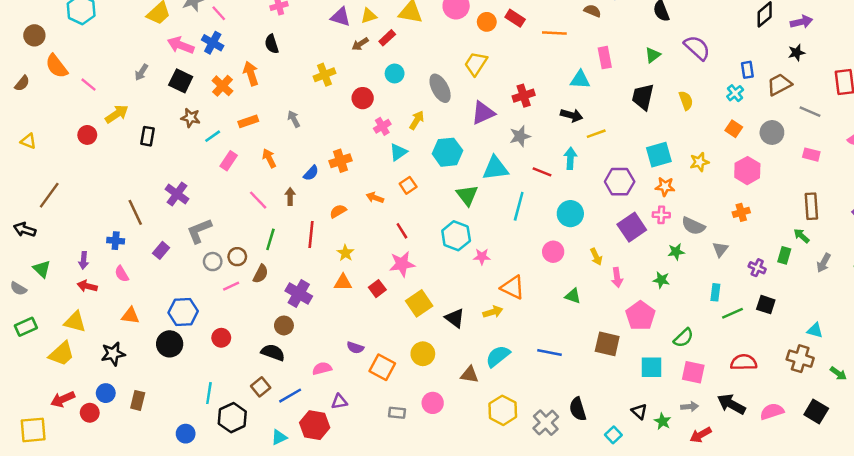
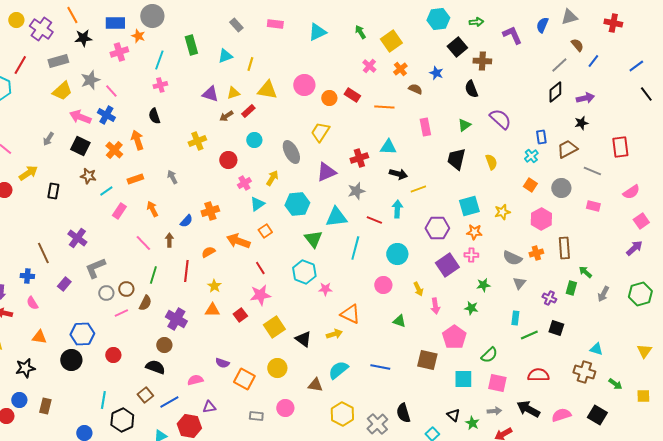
cyan triangle: (580, 80) -> (388, 147), moved
orange arrow: (375, 198) -> (238, 241), size x1.6
brown rectangle: (811, 206) -> (564, 248), moved
gray semicircle: (693, 226) -> (512, 258), moved

